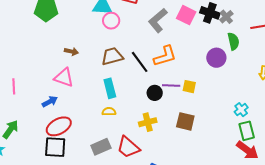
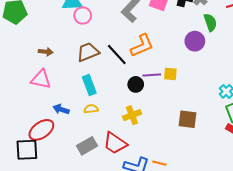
blue arrow: (50, 102) -> (61, 109), moved, turned -126
brown square: (185, 121) -> (187, 119), moved
black square: (55, 147) -> (27, 150), moved

